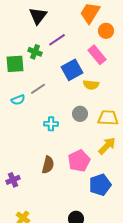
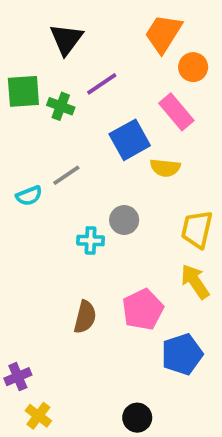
green square: (15, 64) -> (23, 91), moved
gray circle: (80, 114) -> (124, 220), moved
yellow trapezoid: (108, 118) -> (197, 229), turned -80
yellow arrow: (107, 146) -> (195, 282), turned -78
purple cross: (13, 180) -> (18, 377), moved

